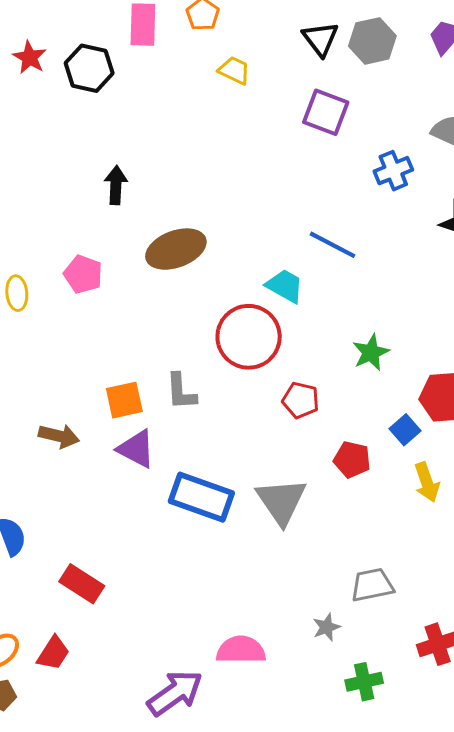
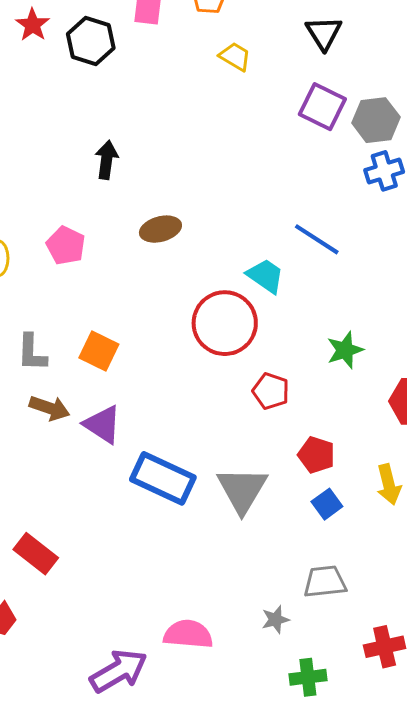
gray hexagon: (372, 41) -> (376, 120), moved
brown ellipse: (176, 249) -> (160, 229), size x0.7
gray L-shape: (181, 392) -> (32, 353), moved
orange square: (124, 400) -> (99, 351), moved, turned 33
blue square: (405, 430) -> (327, 504), moved
brown arrow: (59, 436) -> (49, 408), moved

